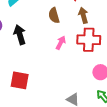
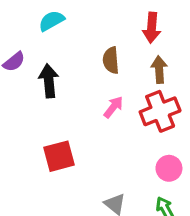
red cross: (89, 40) -> (160, 111), turned -35
red square: (20, 80) -> (59, 156), moved, turned -36

